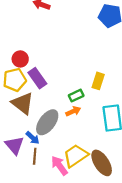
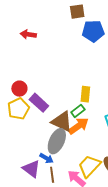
yellow rectangle: (98, 81) -> (85, 94), moved
brown triangle: (23, 103) -> (62, 122), moved
orange arrow: (73, 111) -> (78, 126), size x1.5

